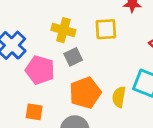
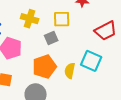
gray square: (73, 57) -> (51, 38), moved

